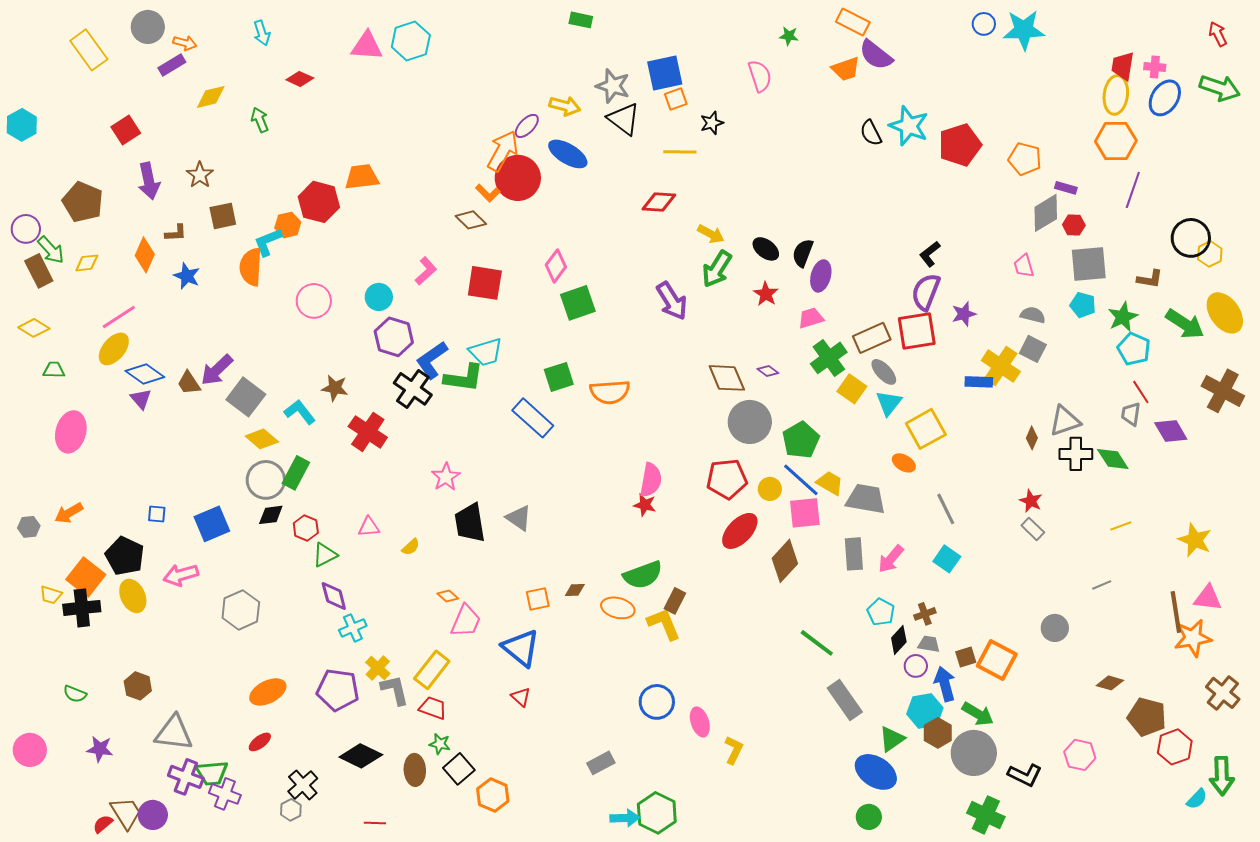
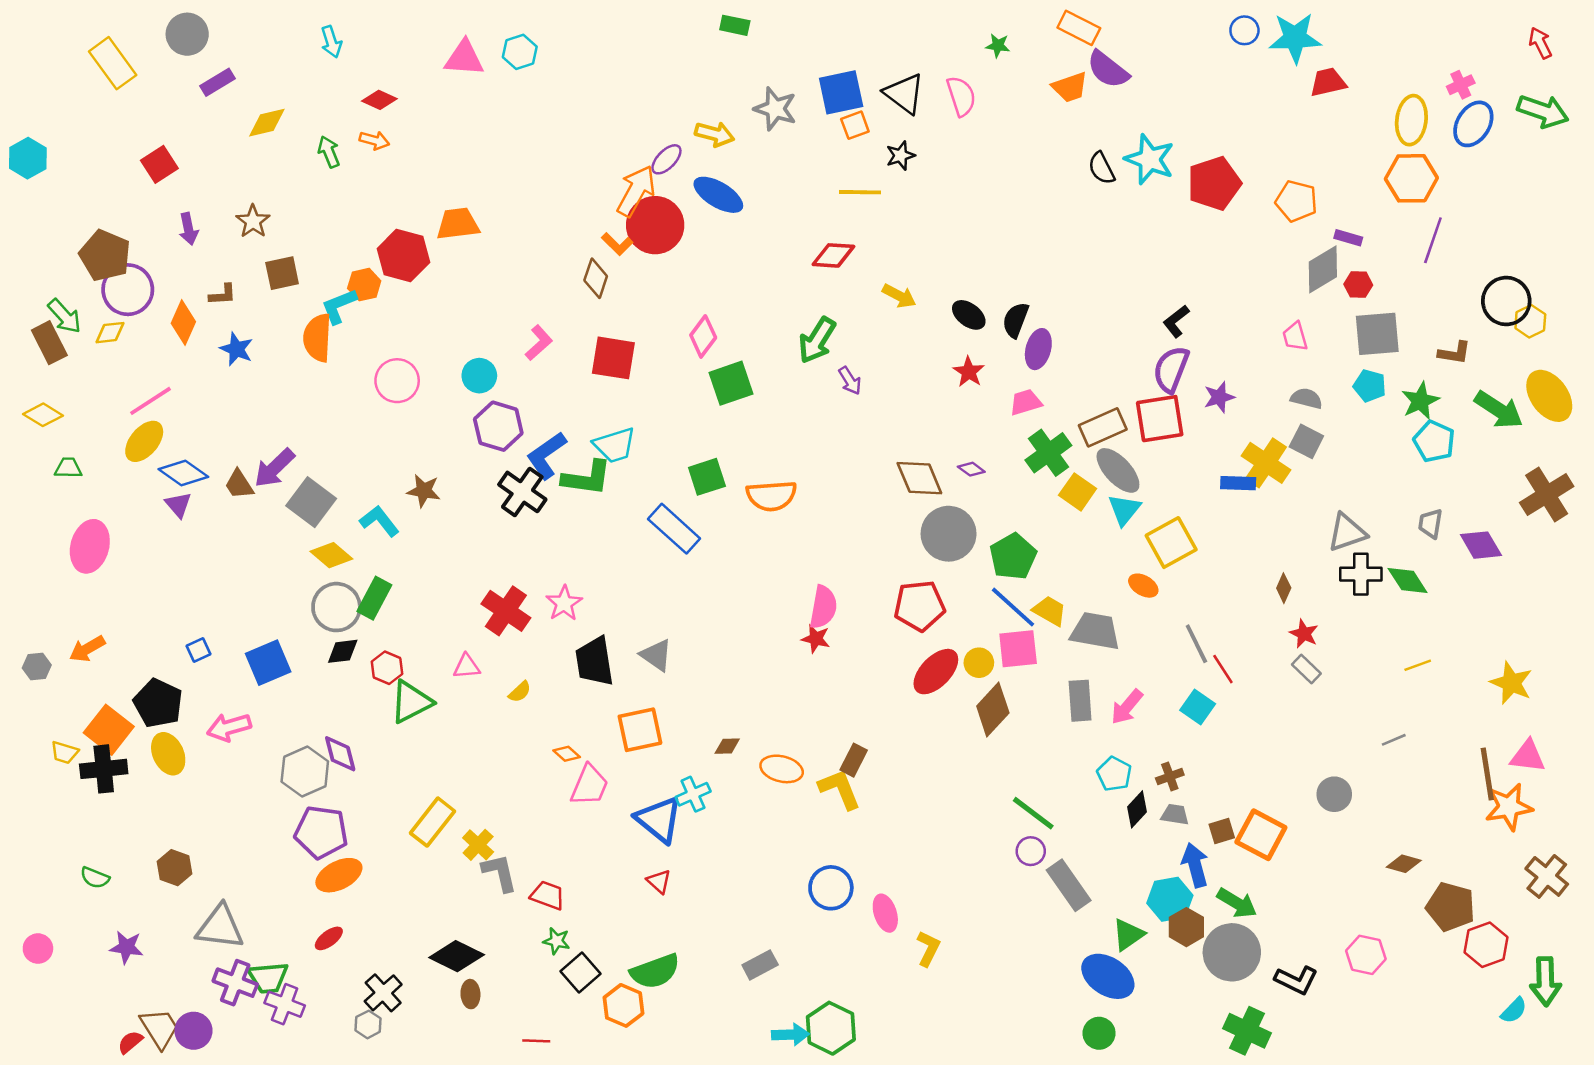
cyan hexagon: (411, 41) -> (520, 52), size x0.7
orange arrow: (185, 43) -> (374, 140), moved
red trapezoid: (1123, 66) -> (1328, 82), moved, turned 68
pink cross: (1155, 67) -> (1461, 85), turned -30
black triangle: (624, 119) -> (904, 94), moved
purple arrow: (149, 181) -> (188, 229), size x0.7
brown diamond: (471, 220) -> (596, 278), turned 64
purple circle: (26, 229) -> (128, 290), moved, size x1.4
green arrow: (717, 269) -> (817, 340), moved
purple arrow: (672, 301) -> (850, 381), size x0.6
gray ellipse: (884, 372) -> (1118, 470), size x1.4
brown cross: (1223, 391) -> (1547, 494), turned 30
red line: (1141, 392) -> (1223, 669), moved
red cross: (368, 432) -> (506, 611), moved
brown diamond: (1032, 438) -> (1284, 588), moved
yellow circle: (770, 489) -> (979, 663), moved
blue square: (157, 514) -> (199, 650), turned -30
green triangle: (325, 555) -> (411, 702), size x1.4
green semicircle: (643, 575) -> (655, 971), moved
purple diamond: (334, 596) -> (340, 754), moved
orange square: (538, 599) -> (640, 730), moved, size x1.5
cyan cross: (353, 628) -> (693, 794), moved
purple circle: (916, 666) -> (1031, 851), moved
yellow rectangle: (432, 670) -> (433, 822), moved
purple pentagon: (338, 690) -> (321, 832), moved
pink circle: (30, 750) -> (38, 949), size x0.7
brown ellipse: (415, 770) -> (470, 994), moved, size x0.7
red line: (375, 823) -> (536, 1041), moved

